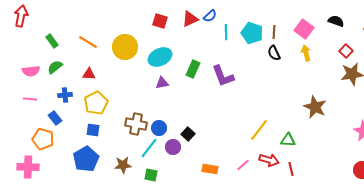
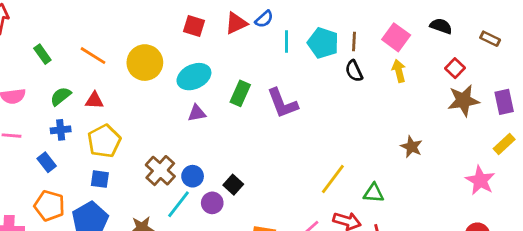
green semicircle: (55, 67) -> (61, 96), moved
brown star: (315, 107) -> (411, 147), size x0.7
brown cross: (136, 124) -> (160, 171), turned 30
orange pentagon: (43, 139) -> (49, 206), moved

